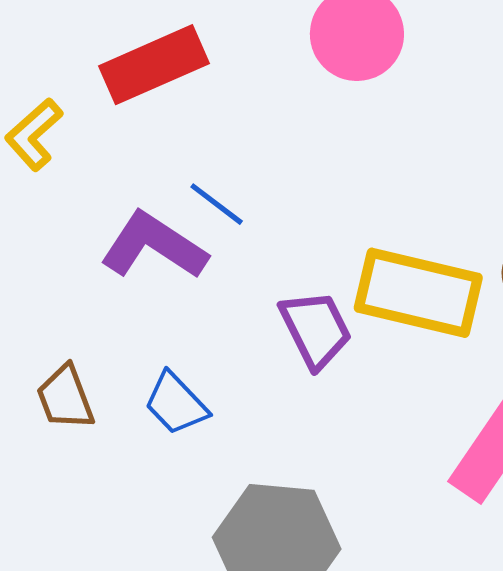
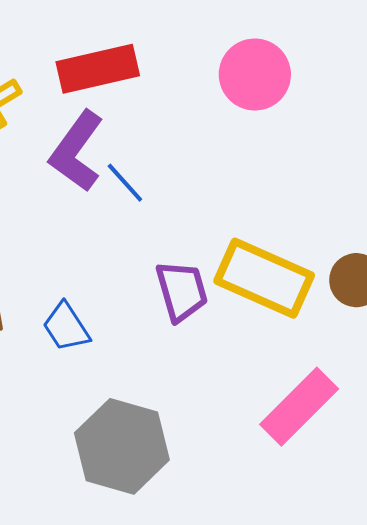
purple L-shape: (154, 246) -> (76, 151), moved, turned -98

